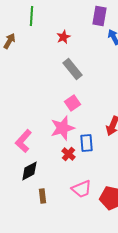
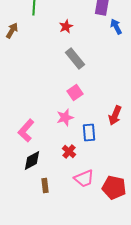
pink star: (62, 128) -> (65, 118), size x0.7
red cross: (68, 154) -> (69, 152), moved

